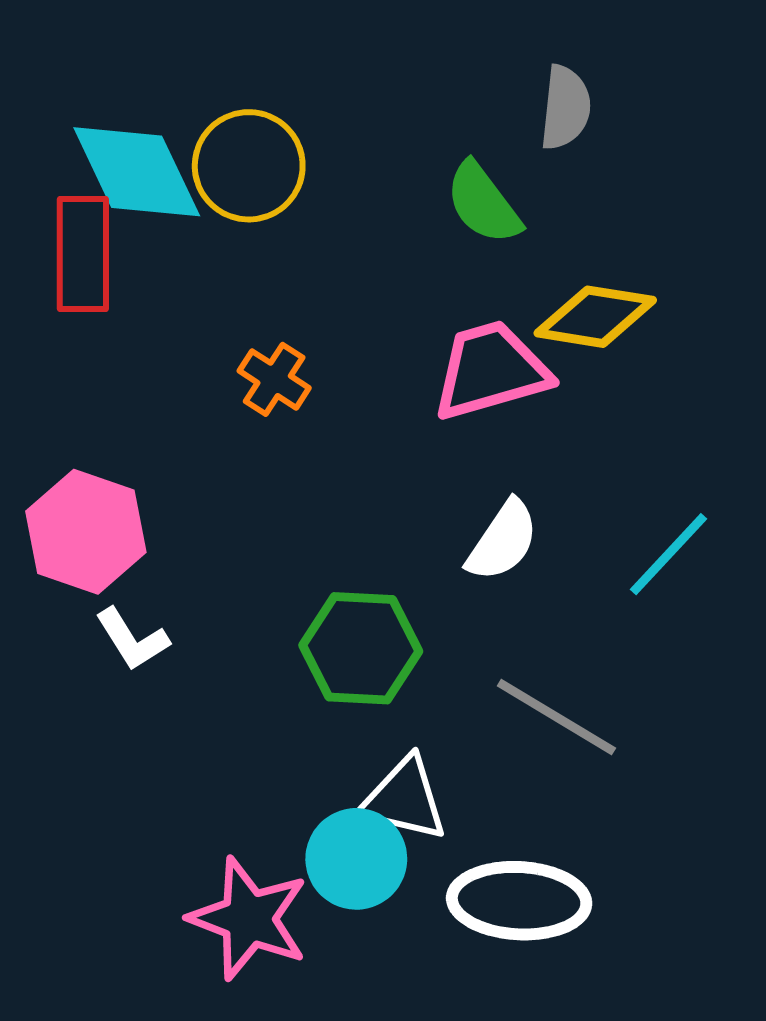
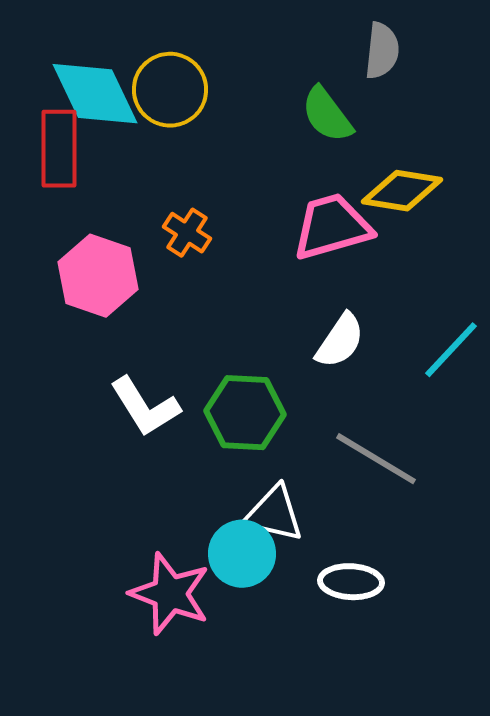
pink hexagon: (86, 532) -> (98, 276), moved
white L-shape: (132, 639) -> (145, 407), moved, size x1.4
white ellipse: (519, 901) -> (351, 582), size x0.7

